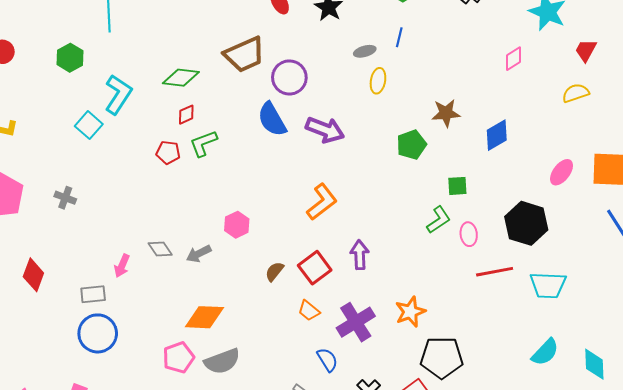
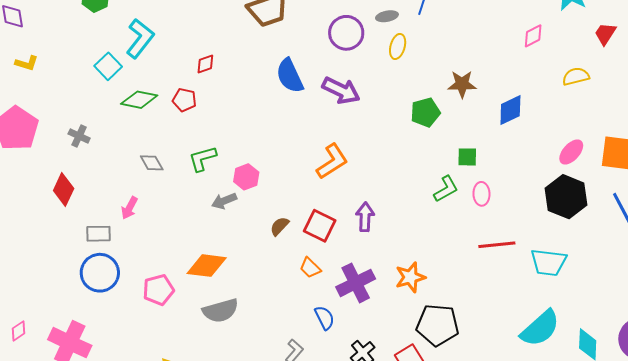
purple circle: (289, 77) -> (346, 33), moved
green diamond: (181, 78) -> (139, 100), moved
yellow semicircle: (576, 93) -> (576, 76), moved
green L-shape: (203, 143) -> (202, 159), moved
black hexagon: (526, 223) -> (566, 197), moved
pink ellipse: (469, 234) -> (481, 194), moved
gray diamond: (160, 249) -> (152, 163), moved
gray arrow: (199, 254) -> (224, 201), moved
red square: (315, 268) -> (320, 226), turned -32
red diamond: (33, 275) -> (64, 190), moved
cyan semicircle: (545, 352) -> (540, 328), size x1.4
pink pentagon: (179, 357) -> (158, 290), moved

